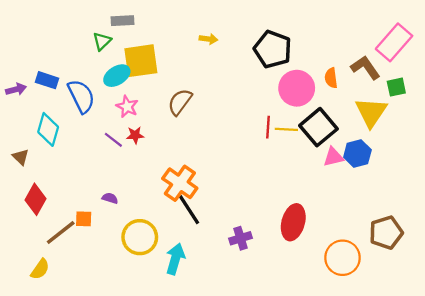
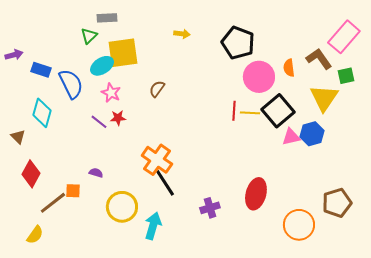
purple arrow: (16, 89) -> (14, 55), moved
brown semicircle: (180, 102) -> (157, 89), size x0.7

